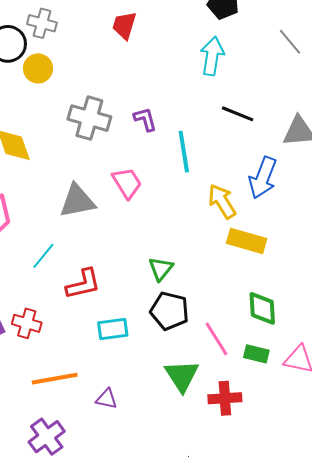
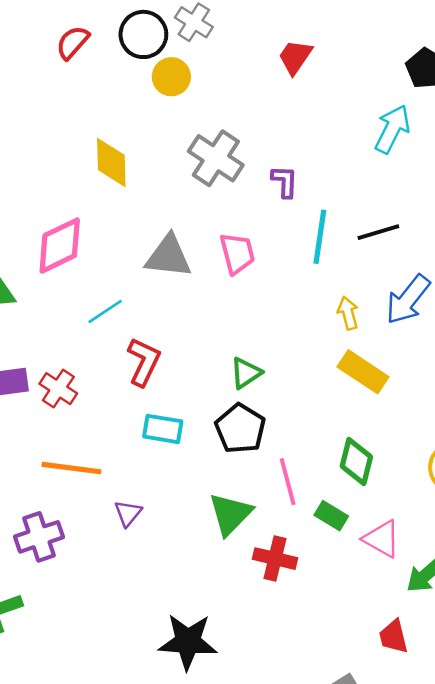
black line: (238, 114) -> (378, 232), moved, turned -56
yellow arrow: (222, 201) -> (348, 313), size x0.7
red L-shape: (83, 284) -> (144, 362), turned -69
purple triangle: (107, 399) -> (128, 513), turned 40

